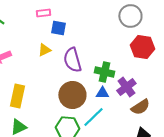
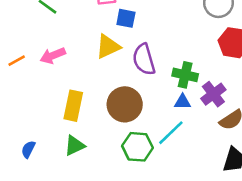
yellow triangle: (44, 50) -> (108, 47), size x1.5
brown circle: (72, 95) -> (125, 104), moved

